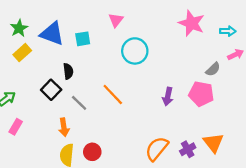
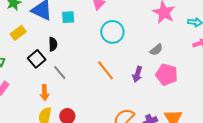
yellow rectangle: (22, 53) -> (18, 33), moved
gray semicircle: (213, 69) -> (156, 50), moved
orange line: (113, 94) -> (106, 70), moved

